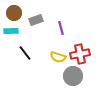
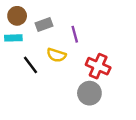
red cross: (80, 54) -> (98, 66), turned 36
yellow semicircle: (58, 57) -> (56, 55), moved

